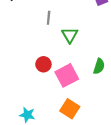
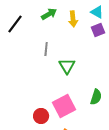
red circle: (43, 64) -> (41, 116), moved

